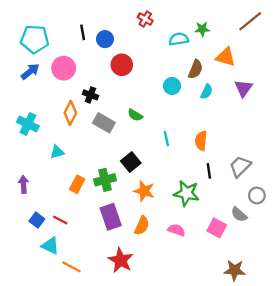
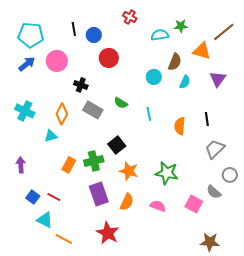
brown line: (250, 21) -> (224, 32), moved
orange diamond: (70, 113) -> (62, 114), moved
cyan line: (166, 138) -> (149, 114), moved
black line: (209, 171) -> (207, 119), moved

